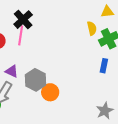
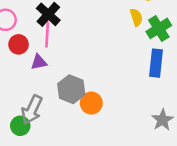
blue rectangle: (104, 66) -> (156, 63), size x1.5
purple triangle: (12, 71) -> (39, 62), moved, turned -32

